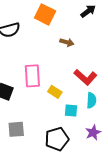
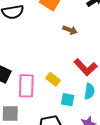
pink rectangle: (32, 76) -> (26, 86), moved

